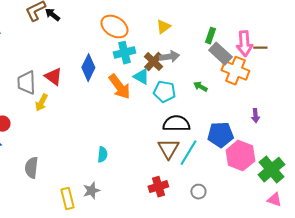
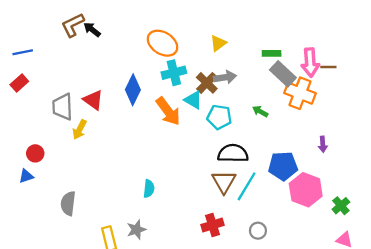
green rectangle: (210, 36) -> (272, 53), turned 70
green cross: (271, 170) -> (341, 206), size x0.6

